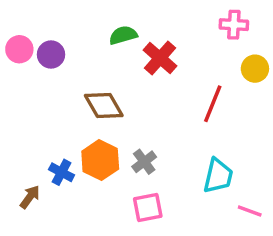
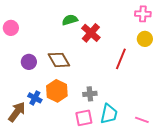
pink cross: (234, 25) -> (143, 14), moved
purple circle: (51, 55) -> (29, 62), moved
gray cross: (144, 162) -> (90, 94), moved, turned 32
cyan trapezoid: (218, 176) -> (109, 114), moved
brown arrow: (30, 197) -> (17, 112), size x1.5

